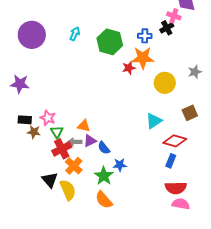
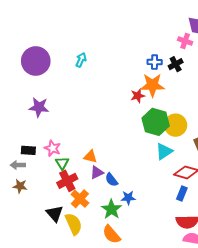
black cross: (167, 28) -> (176, 64), moved
green hexagon: (110, 42) -> (156, 122), moved
yellow circle: (165, 83) -> (176, 125), moved
purple star: (20, 84) -> (39, 107), moved
brown star: (34, 132) -> (20, 186), moved
gray arrow: (75, 142) -> (18, 165), moved

